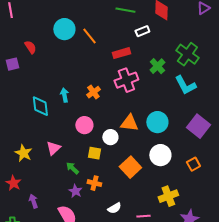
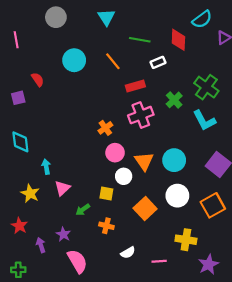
orange line: (89, 36) -> (113, 61), moved
cyan arrow: (64, 95) -> (46, 167), moved
cyan diamond: (40, 106) -> (20, 142), moved
orange triangle: (129, 123) -> (144, 161), turned 48
pink circle: (84, 125) -> (115, 153), moved
orange square: (193, 164) -> (213, 205), size x1.6
green arrow: (72, 168) -> (83, 210), turned -80
purple star: (75, 191) -> (63, 234), moved
yellow cross: (168, 196) -> (186, 240), turned 30

